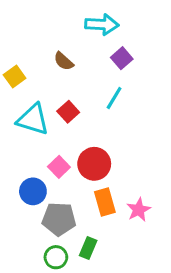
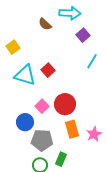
brown semicircle: (64, 61) -> (45, 24), moved
cyan line: (114, 98) -> (92, 61), moved

